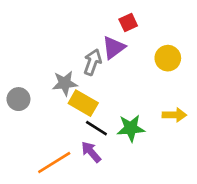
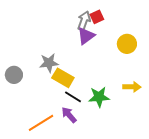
gray arrow: (92, 62) -> (84, 21), moved

